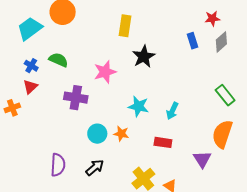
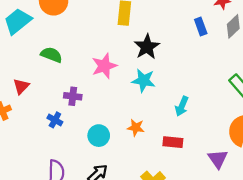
blue cross: (31, 66) -> (55, 120), moved
purple cross: (76, 98) -> (73, 96), size x0.7
cyan star: (138, 106) -> (144, 80), moved
orange star: (121, 134) -> (136, 128), moved

